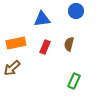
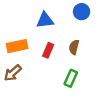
green rectangle: (74, 81) -> (71, 78), moved

